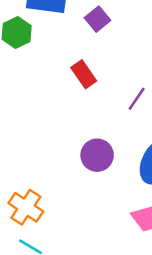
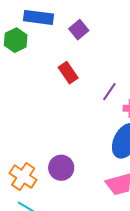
purple circle: (97, 155) -> (61, 168), moved

